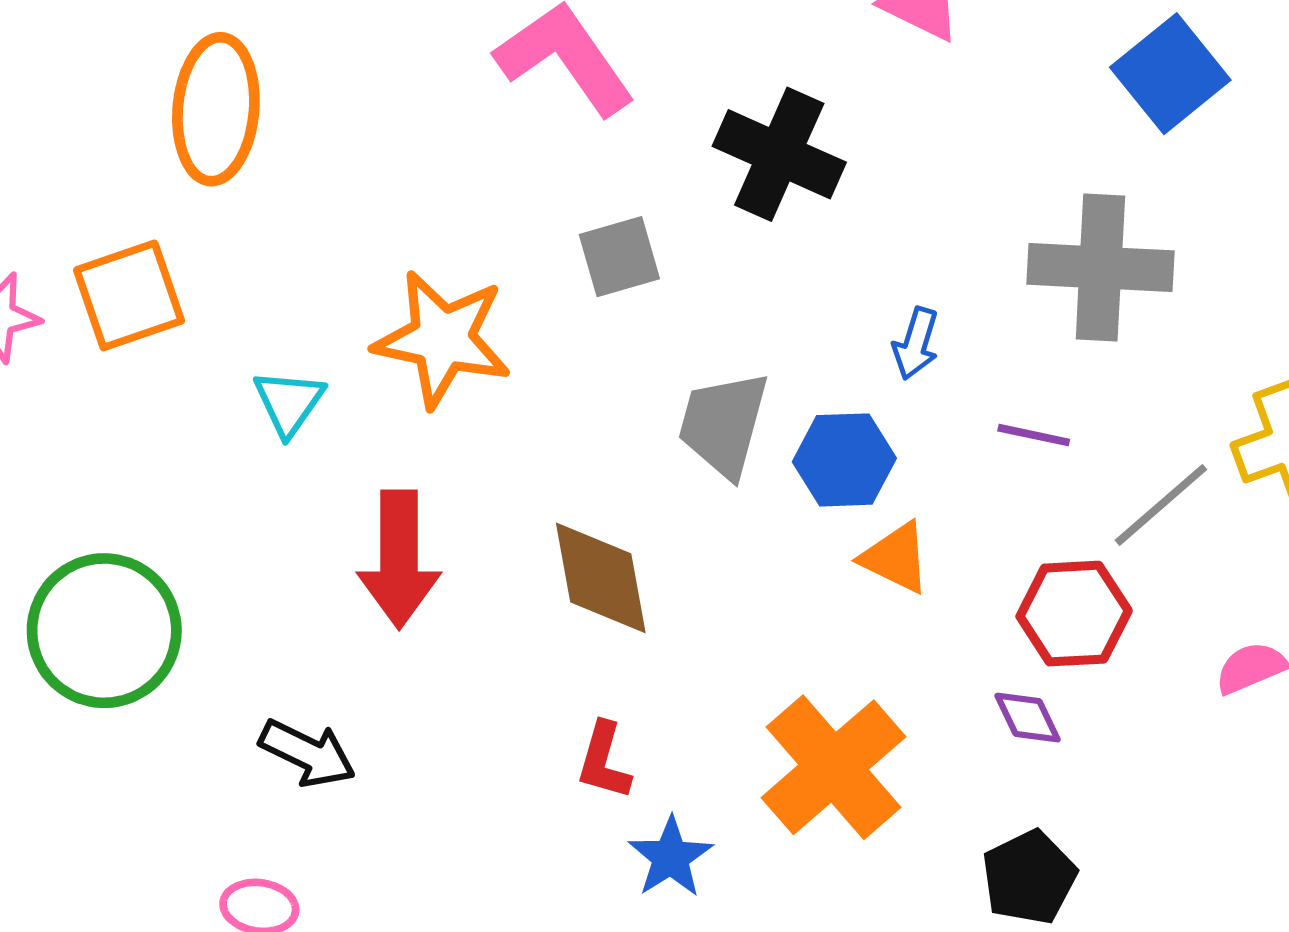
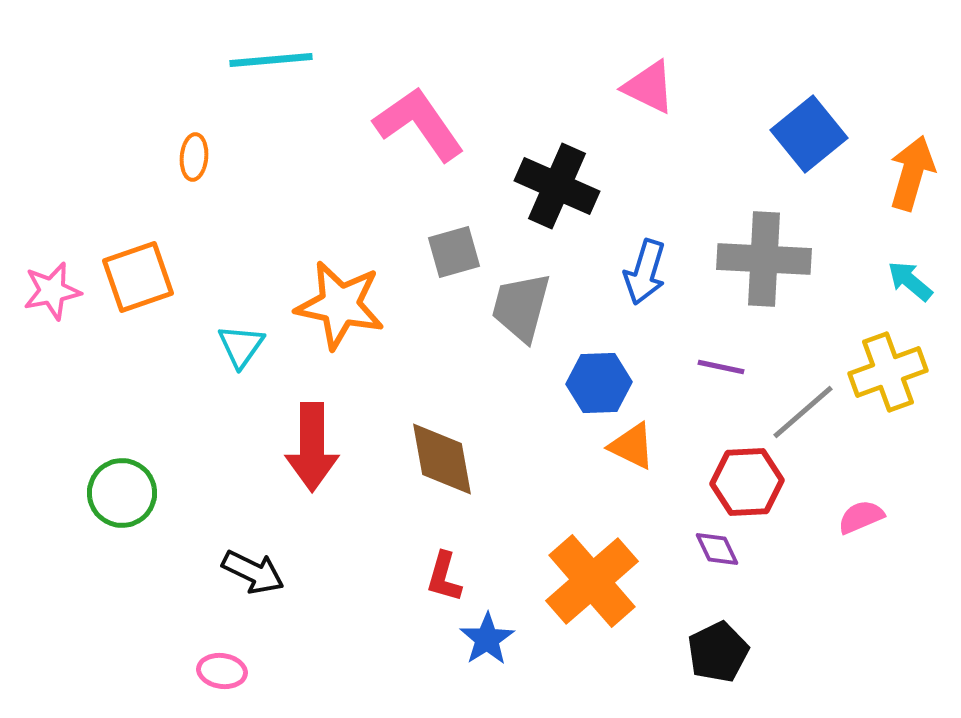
orange ellipse: (216, 109) -> (194, 157), size x0.5
blue arrow: (916, 344) -> (645, 272), moved, size x1.4
gray trapezoid: (723, 424) -> (521, 307), moved
green circle: (104, 631) -> (122, 493), size x0.7

